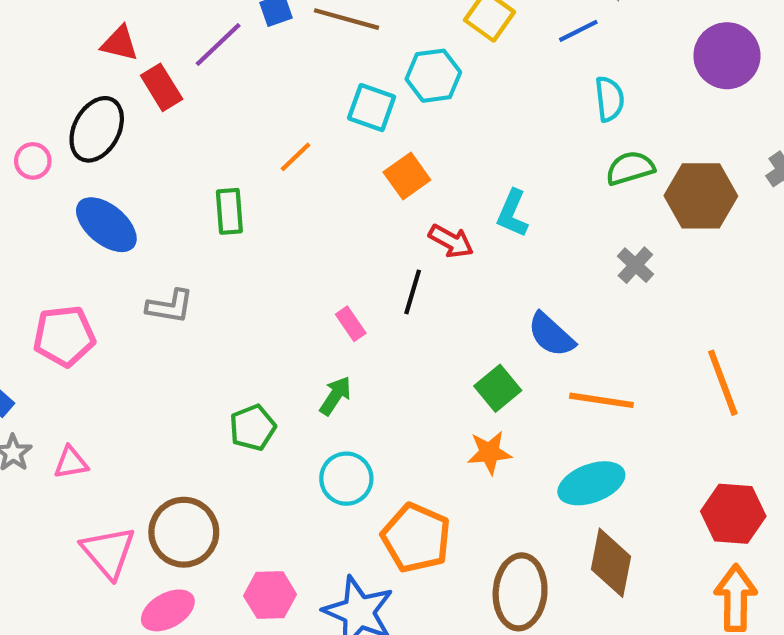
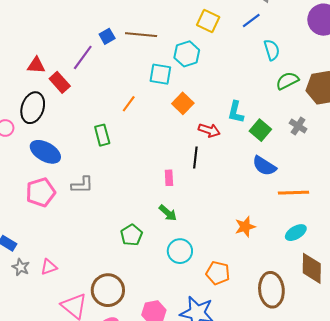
pink rectangle: (351, 324) -> (169, 178), turned 42
pink pentagon: (64, 336) -> (41, 192), moved
green square: (498, 388) -> (260, 130), moved
green arrow: (335, 396) -> (168, 213), turned 108
cyan ellipse: (591, 483) -> (296, 233), size x0.7
orange pentagon: (416, 538) -> (218, 273), size x0.7

